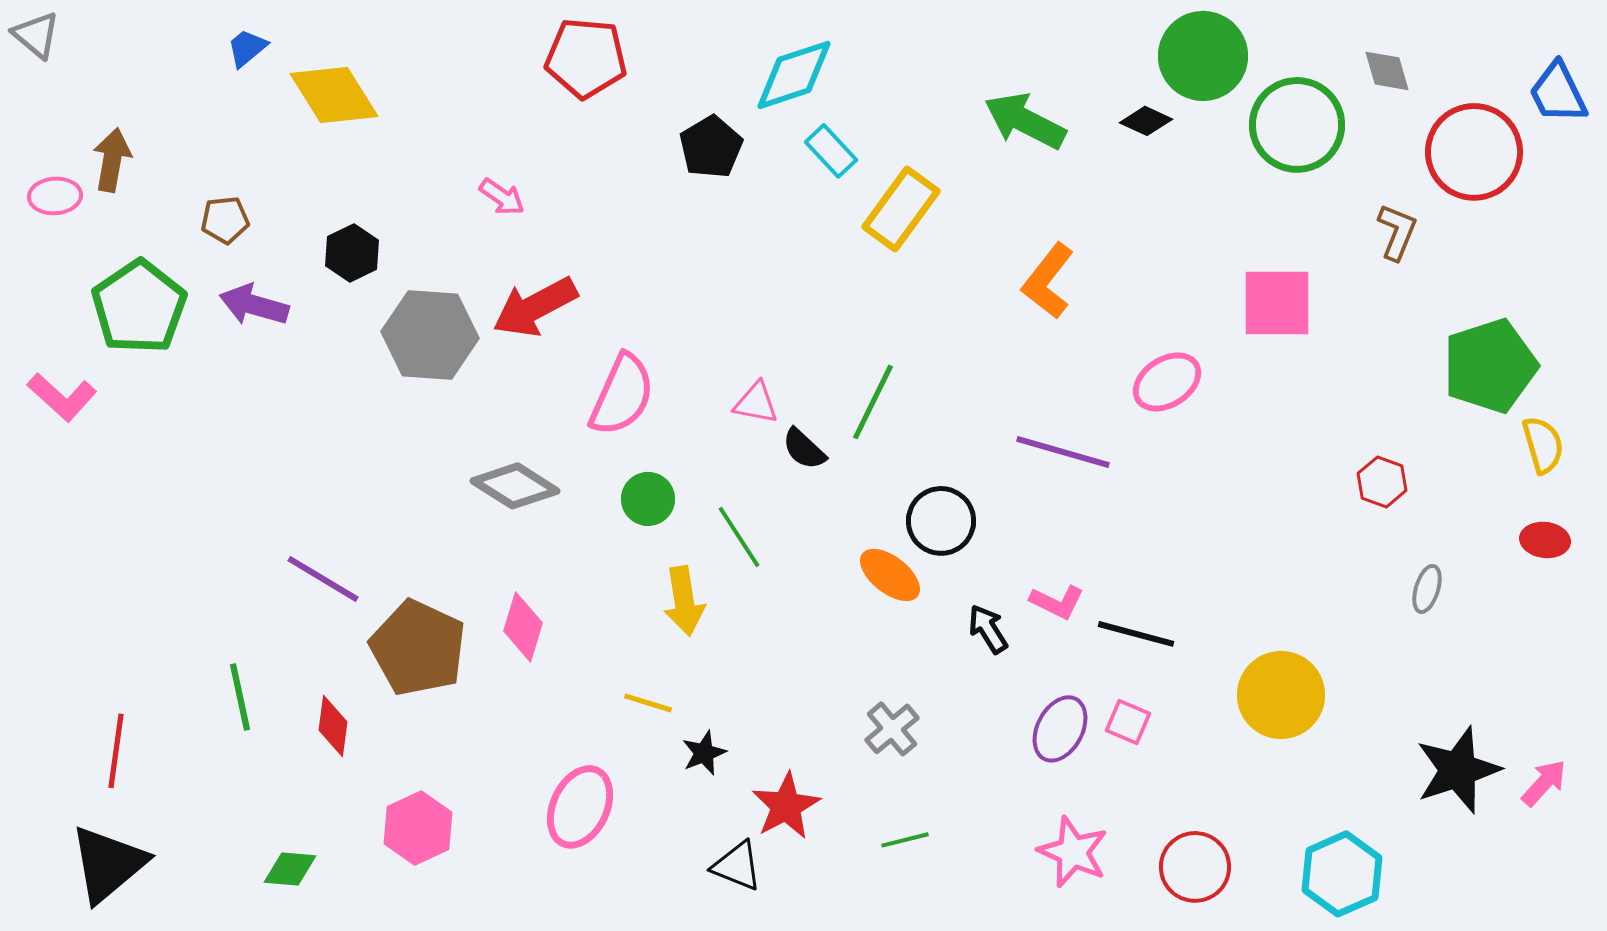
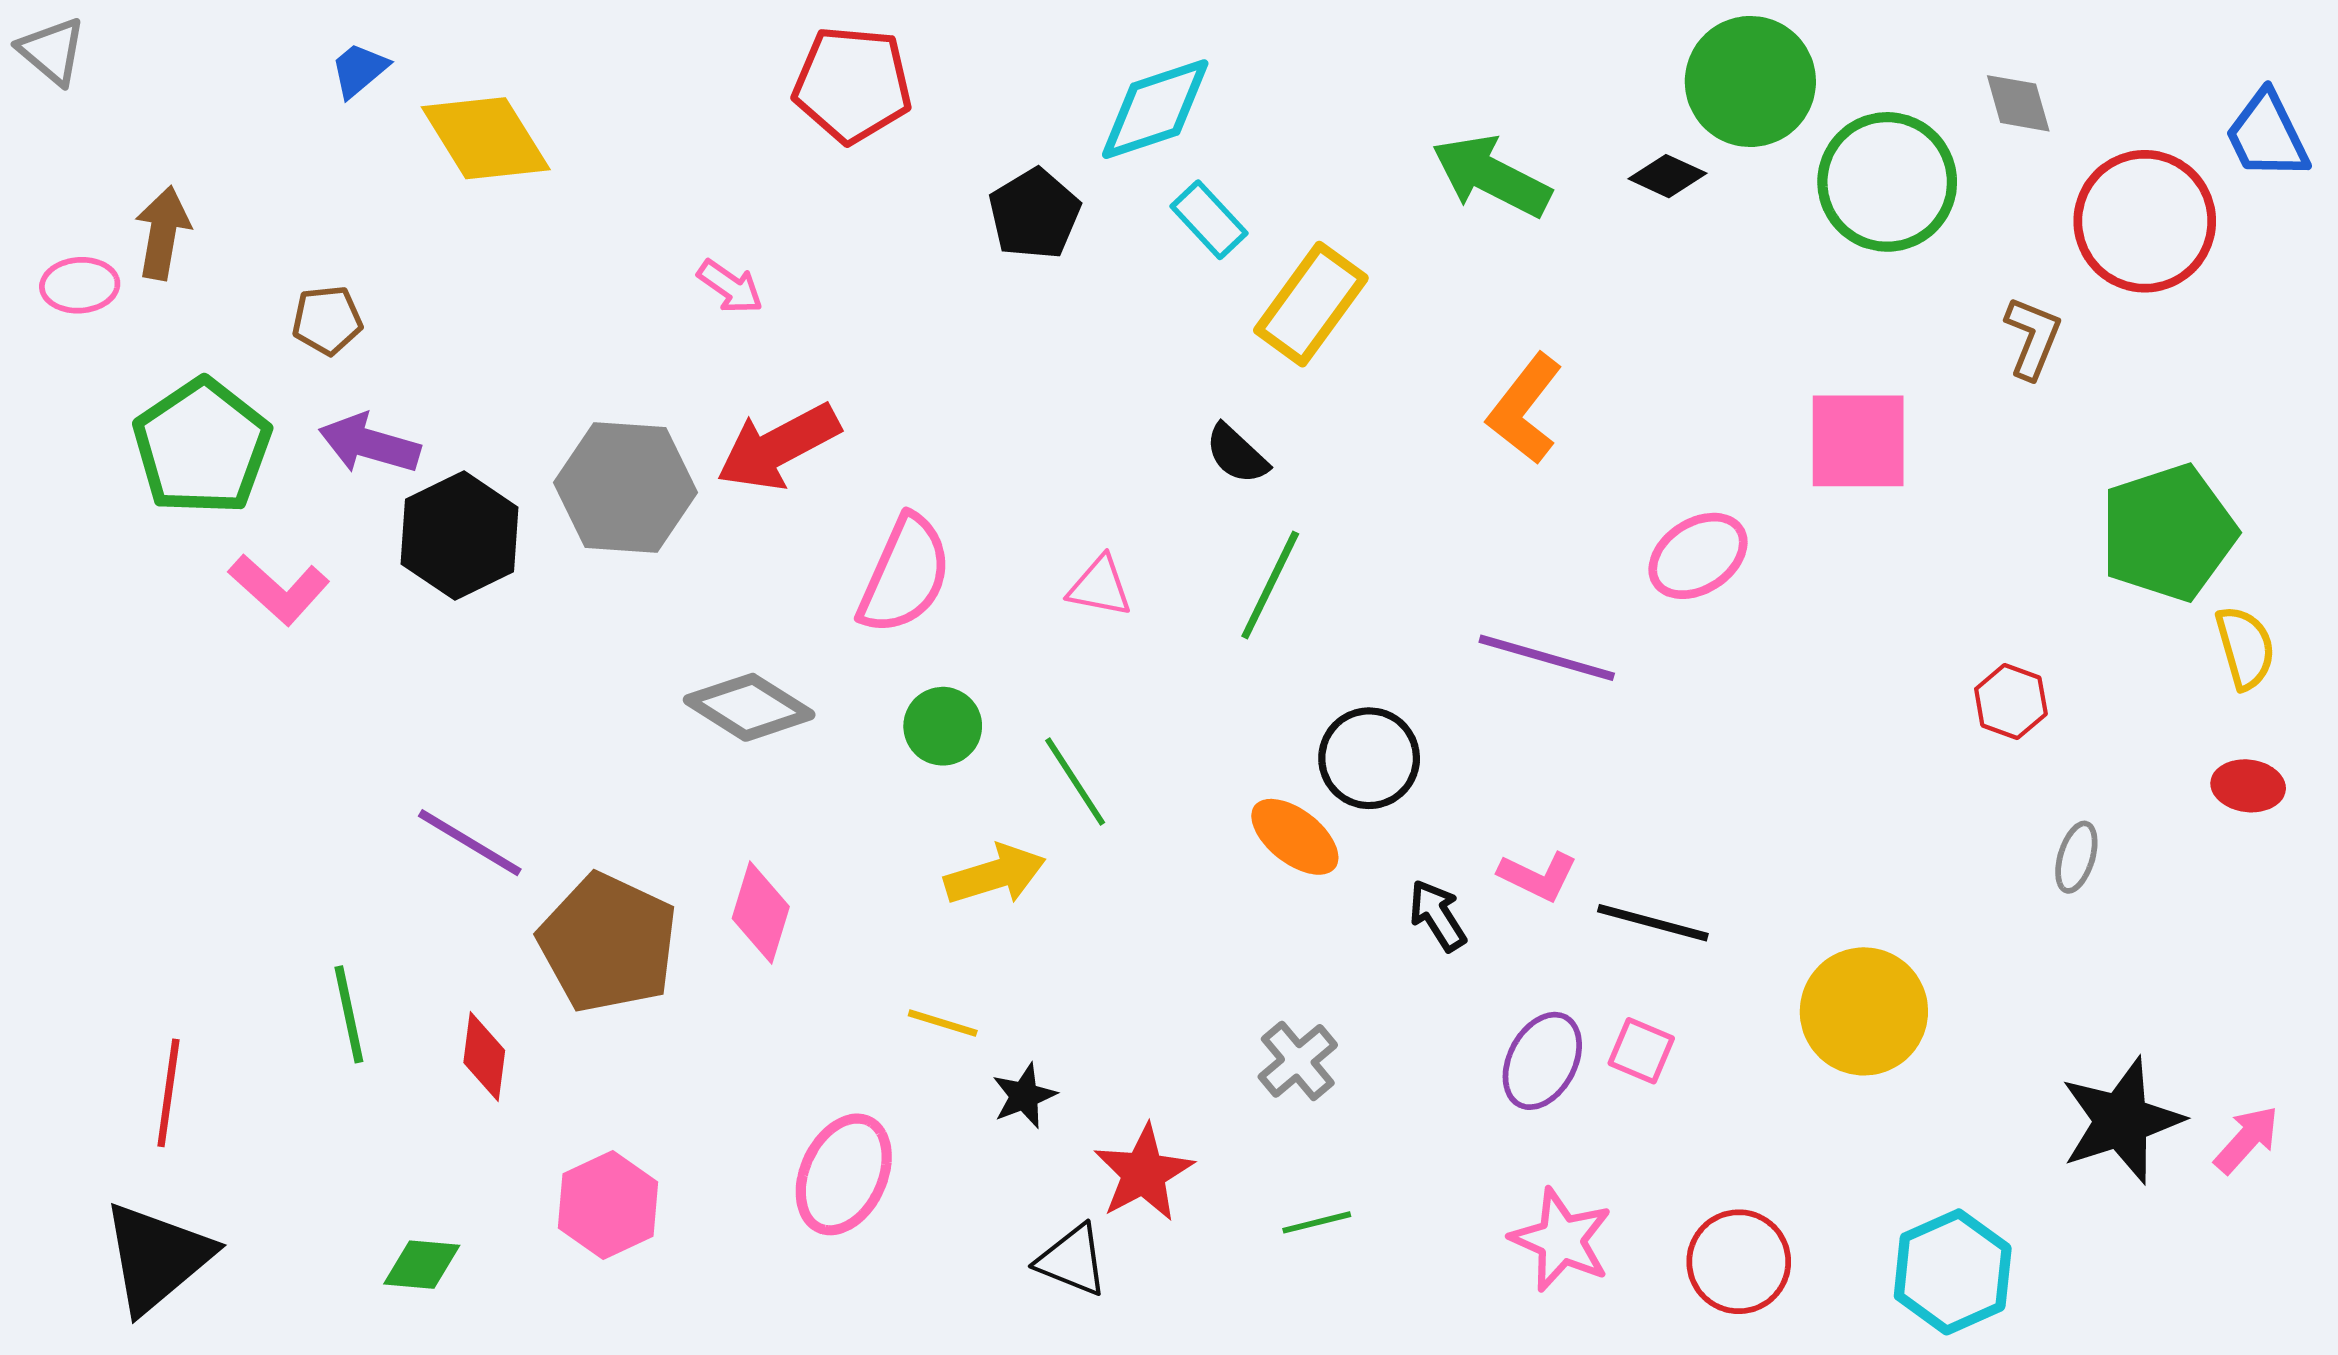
black hexagon: (352, 253) -> (460, 536), moved, size x1.5
pink L-shape: (62, 397) -> (279, 589), moved
black semicircle: (804, 449) -> (1237, 454), moved
yellow arrow: (684, 601) -> (995, 875), turned -98

